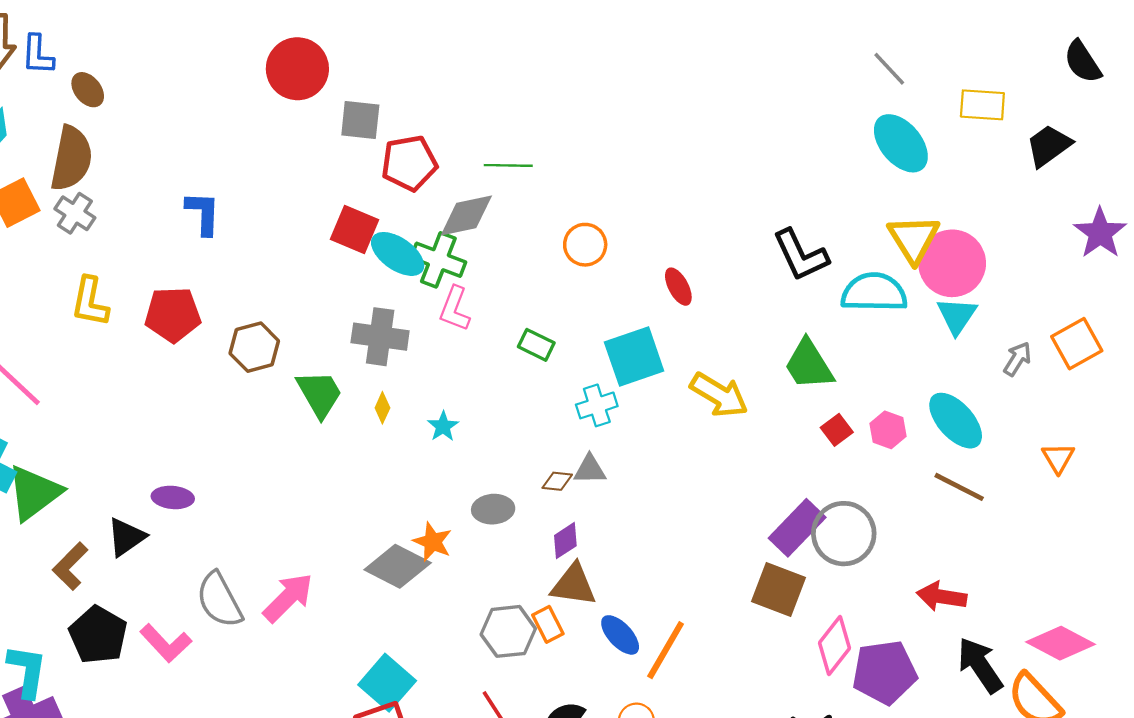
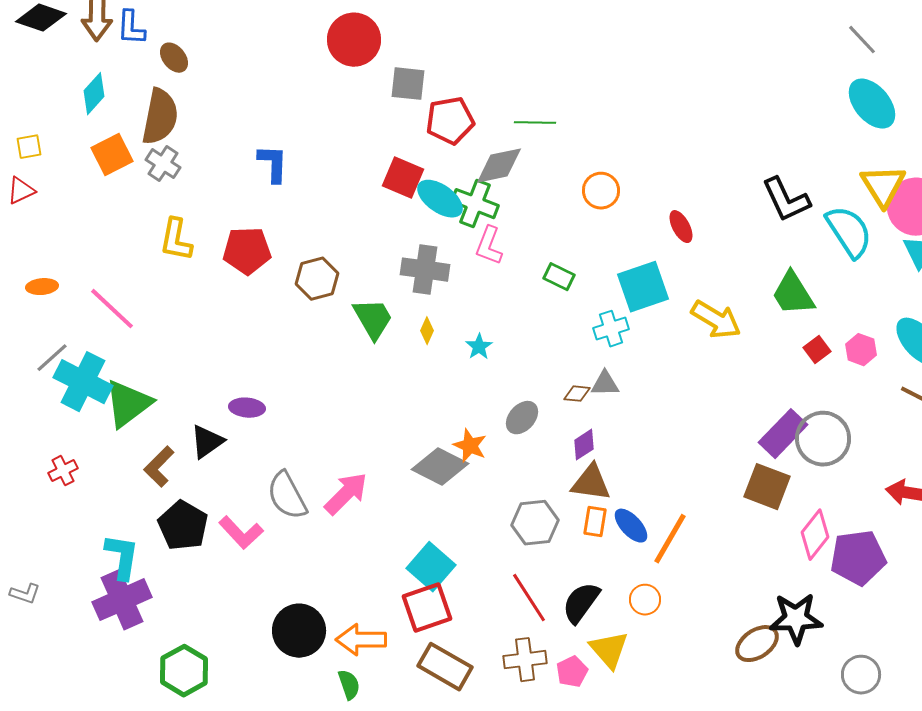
cyan semicircle: (874, 292) -> (849, 232), turned 56
gray ellipse: (493, 509) -> (522, 418), turned -44
orange rectangle: (548, 624) -> (595, 522), moved, turned 36

